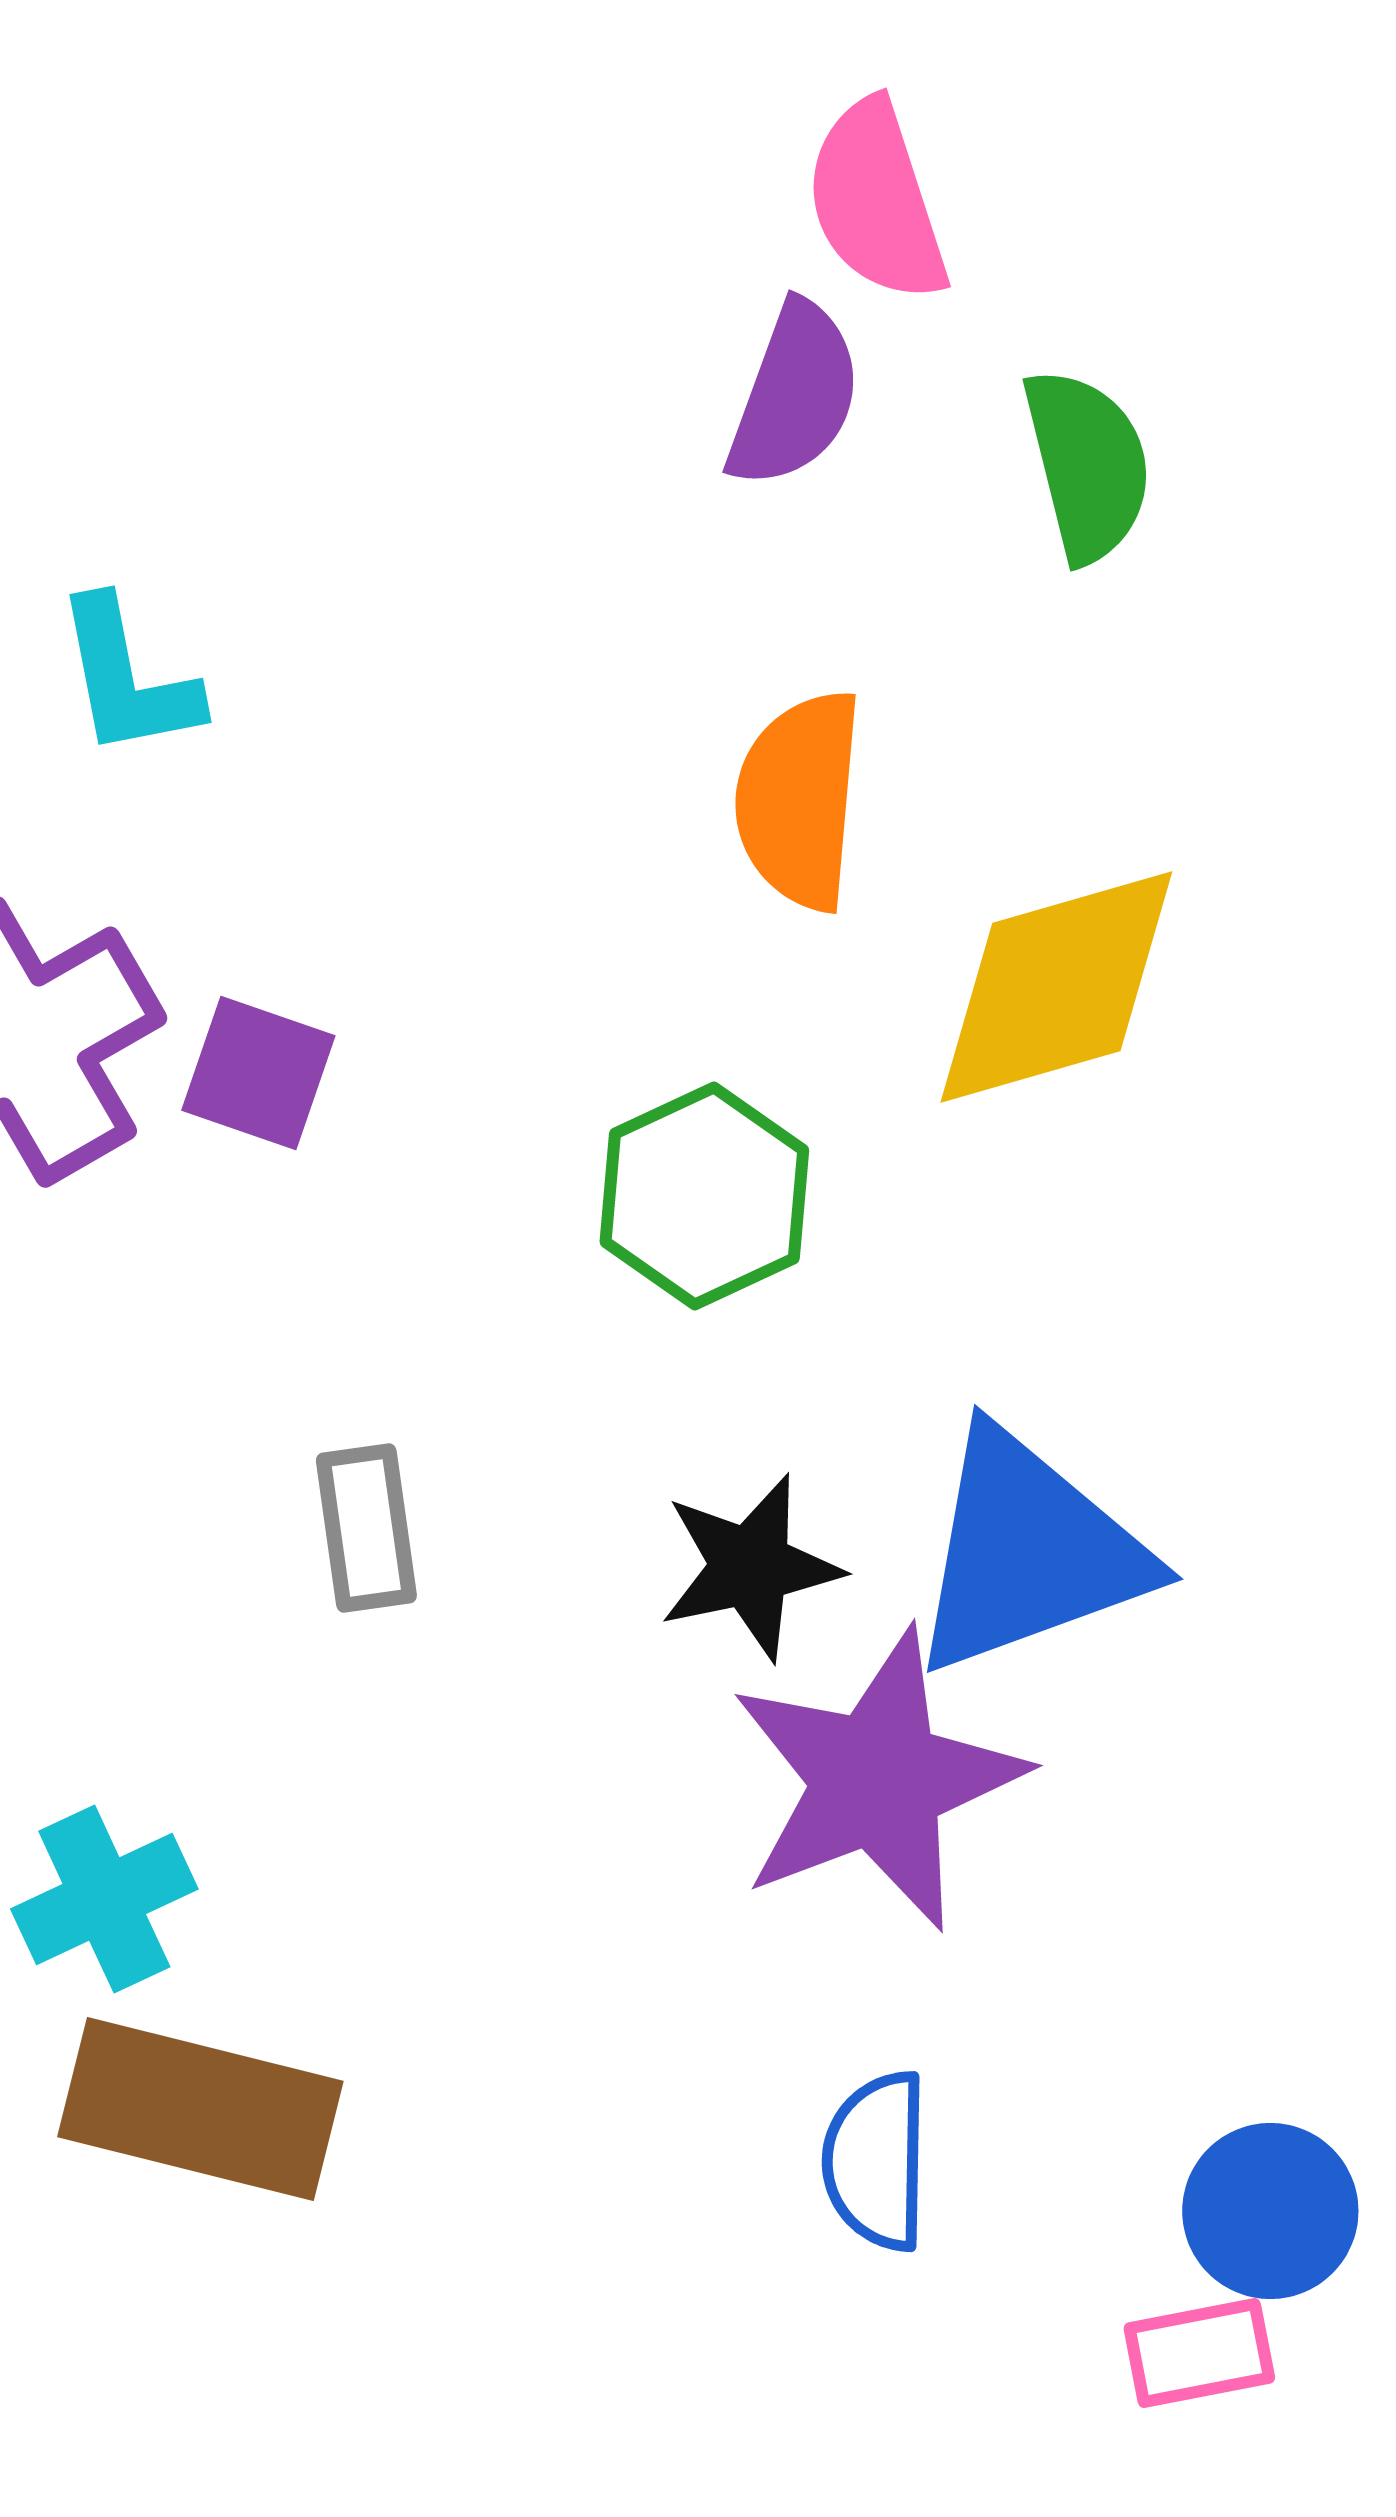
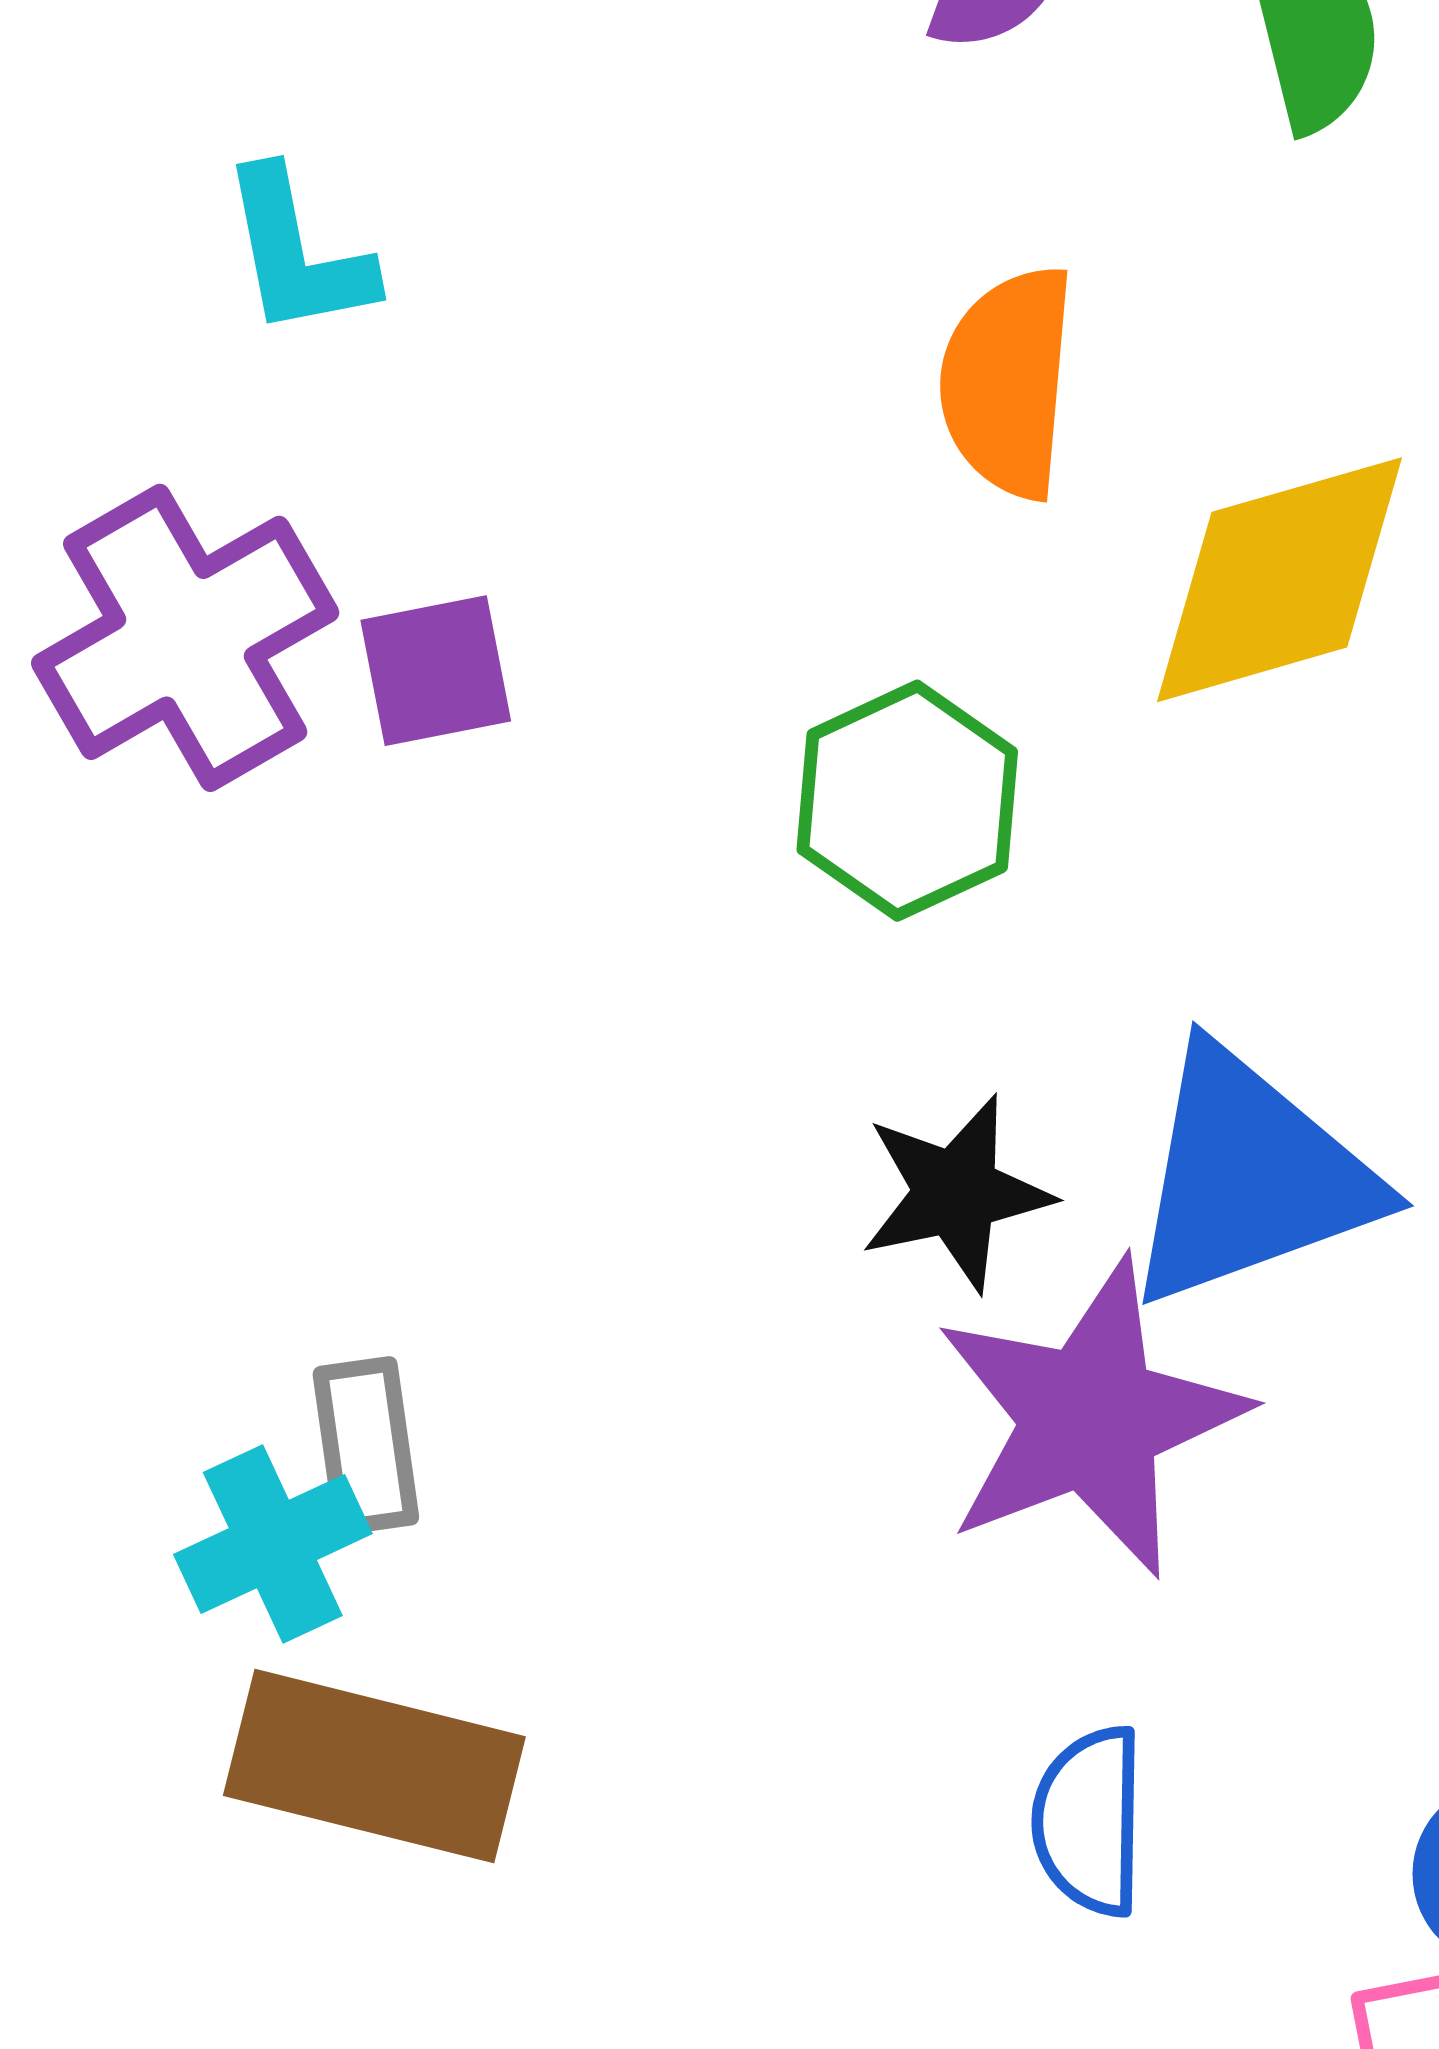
purple square: (258, 1073) -> (436, 671), turned -30
gray rectangle: (366, 1528) -> (366, 1446), moved

